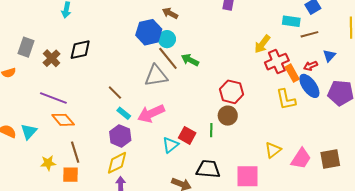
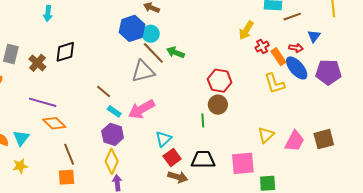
red cross: (277, 62) -> (262, 47), size x0.6
red arrow: (311, 66) -> (296, 48), turned -144
red square: (187, 135) -> (172, 158), moved, turned 30
yellow star: (48, 163) -> (20, 166), moved
yellow diamond: (117, 163) -> (112, 161), turned -35

